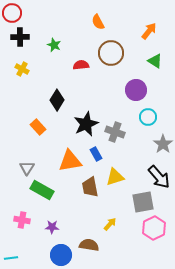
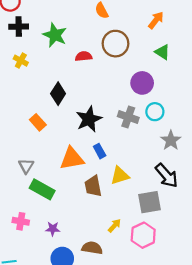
green star: (54, 45) -> (55, 35), size x1.6
gray cross: (115, 132) -> (128, 117), moved
pink hexagon: (154, 228) -> (143, 235), moved

